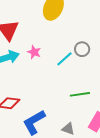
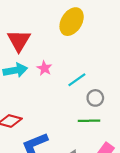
gray circle: (82, 49) -> (95, 98), moved

